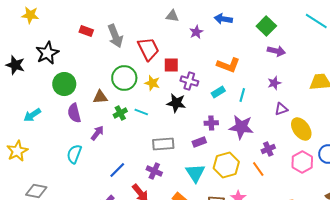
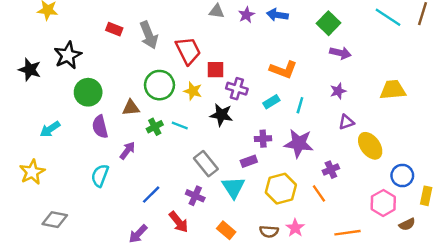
purple star: (196, 32) -> (246, 15), moved
gray rectangle: (163, 144) -> (206, 164), turned 55
pink hexagon: (302, 162) -> (383, 203), moved
cyan triangle: (195, 173) -> (233, 187), moved

